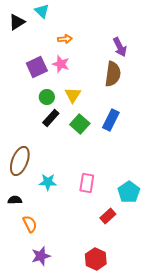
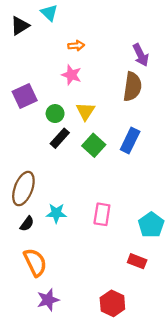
purple square: (37, 67) -> (25, 96), moved
black semicircle: (15, 200) -> (27, 224), moved, turned 128
red rectangle: (108, 216) -> (137, 261), moved, turned 63
orange semicircle: (30, 224) -> (35, 262), size x1.4

